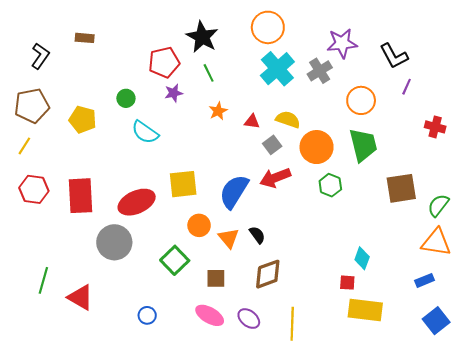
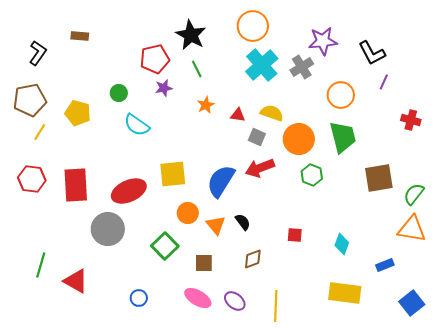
gray square: (272, 145) -> (257, 137), turned -30
yellow line: (24, 146) -> (40, 132), moved
brown diamond: (268, 274) -> (253, 259), size x0.7
blue rectangle: (425, 280) -> (385, 265), moved
red square: (347, 283) -> (295, 235), moved

